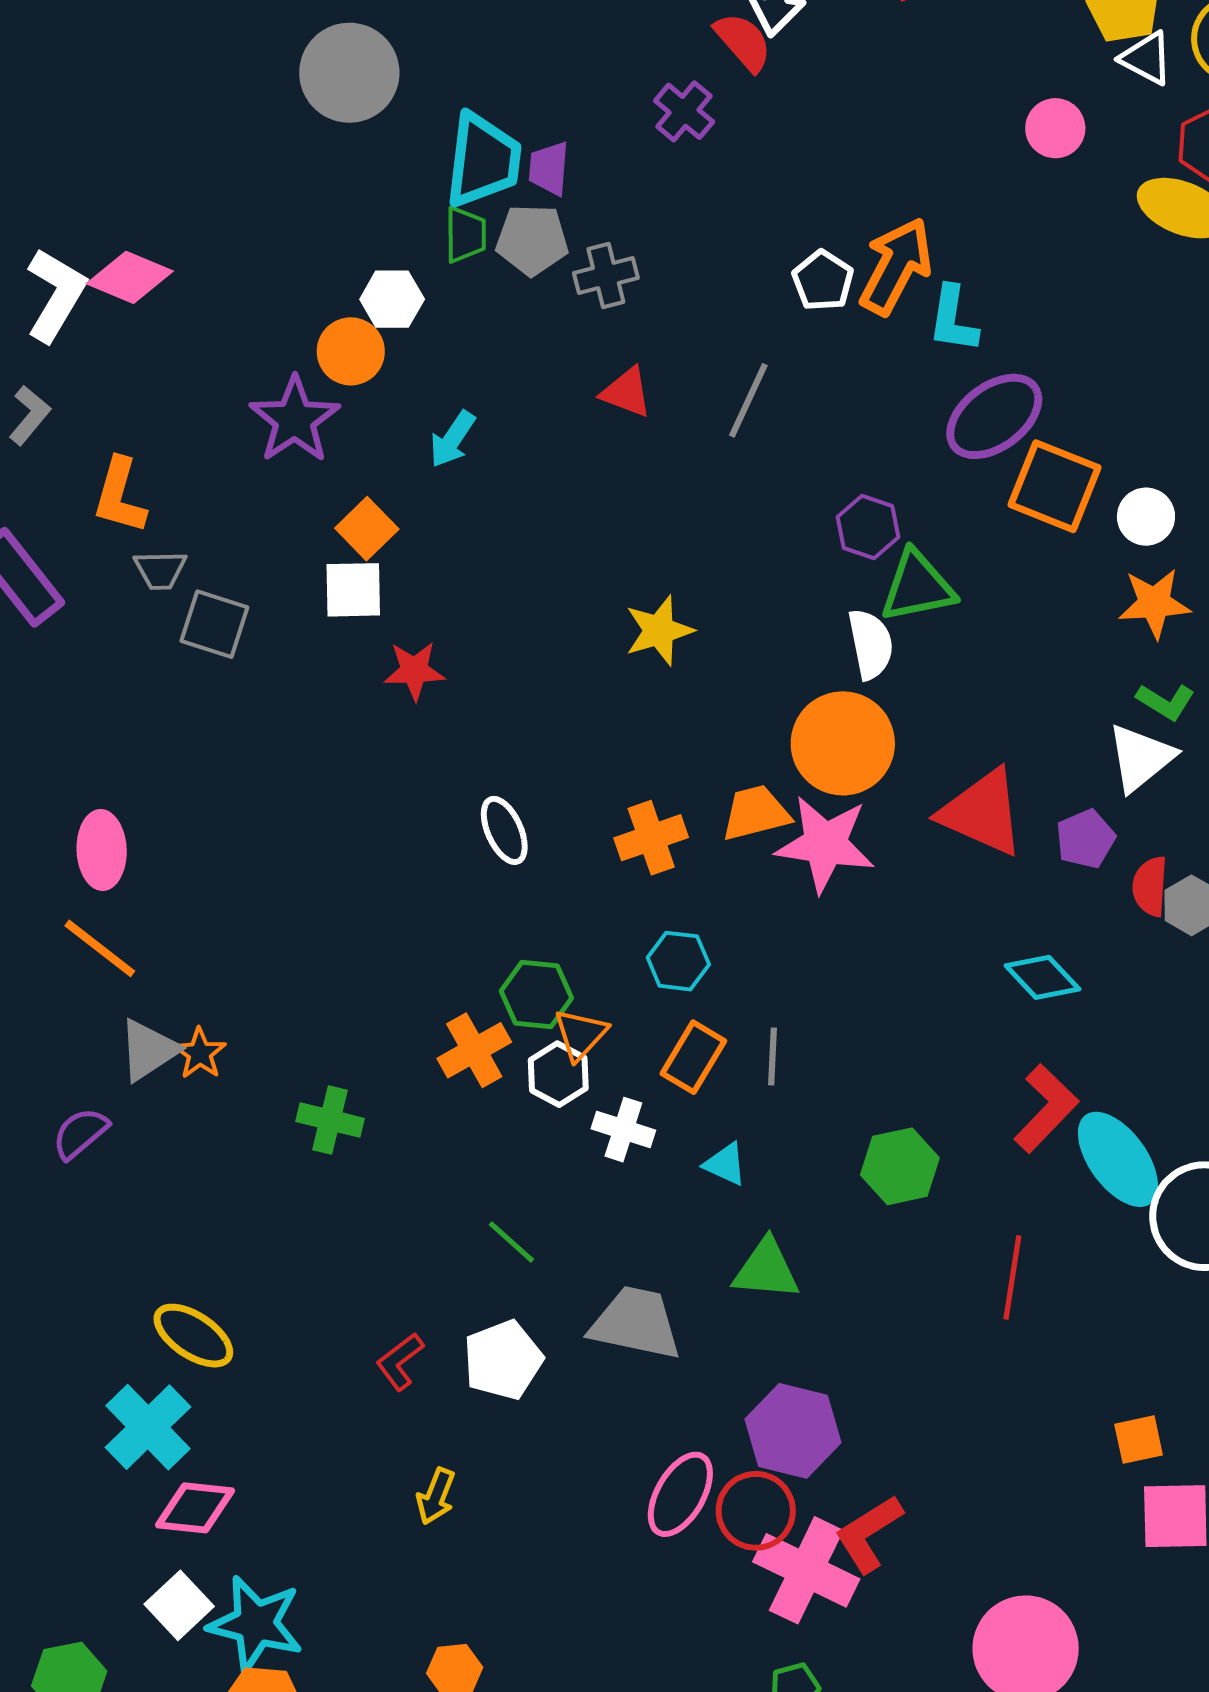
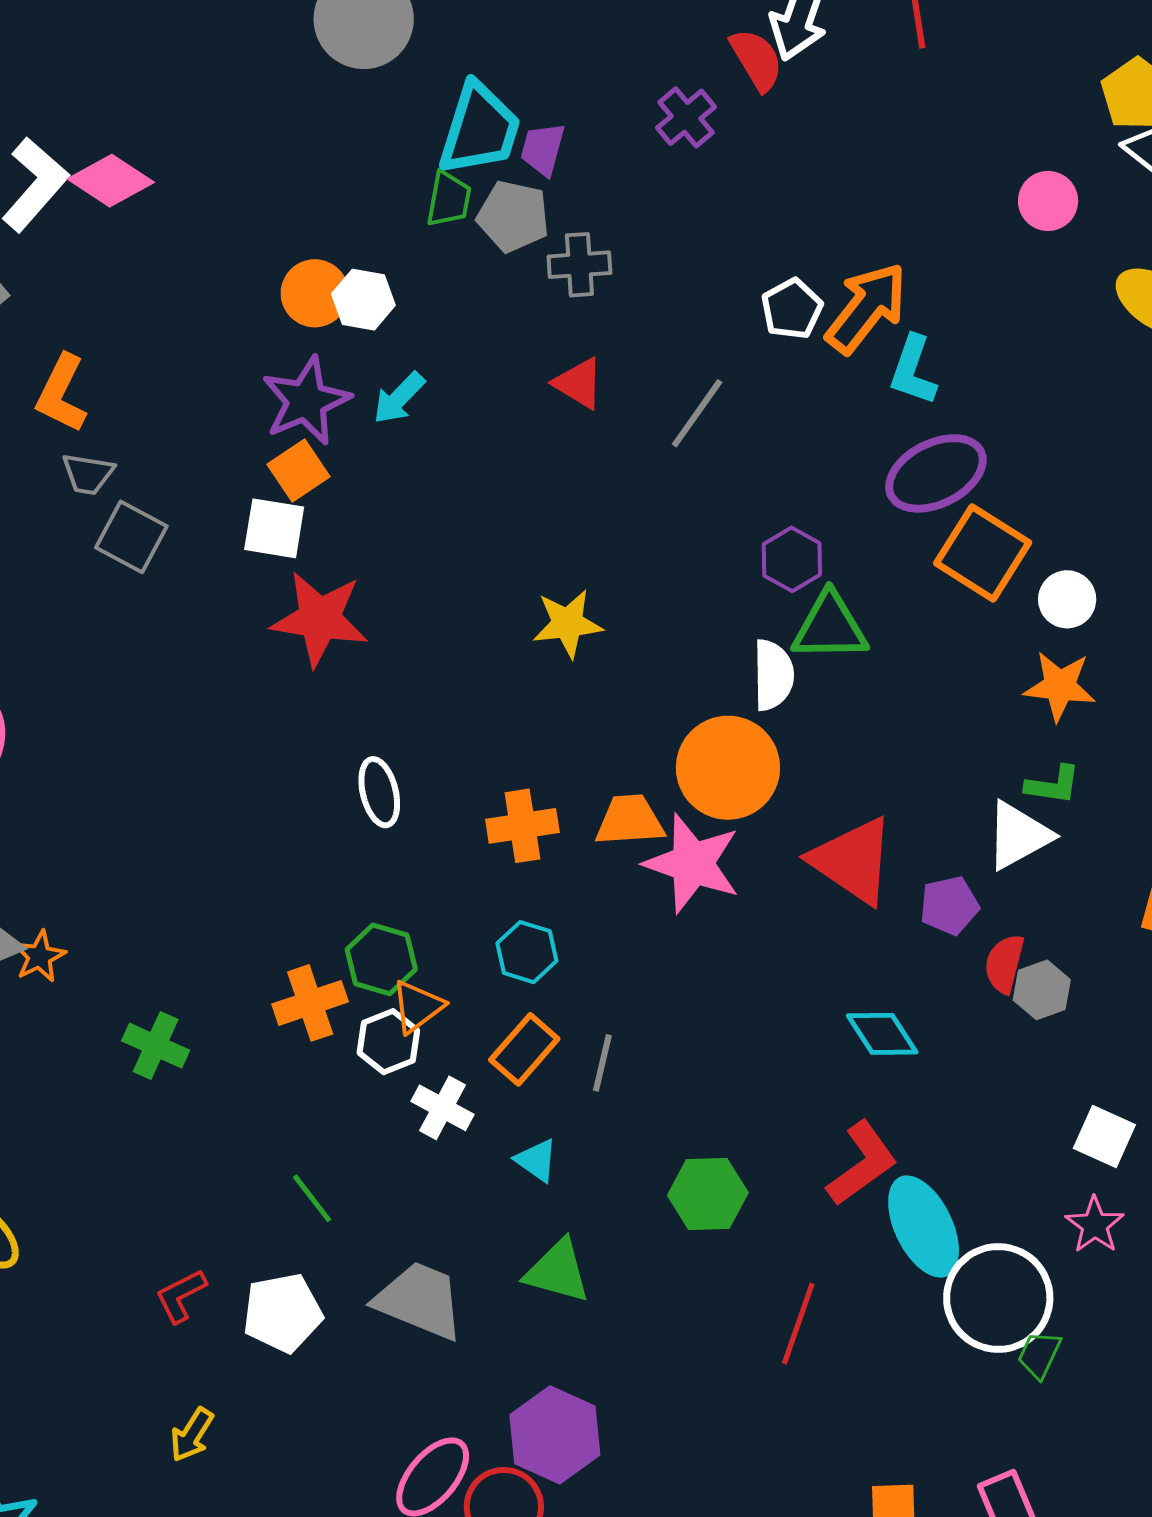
white hexagon: (392, 299) -> (363, 300), moved
purple star: (295, 420) -> (306, 401), moved
red star: (414, 671) -> (320, 619), size x1.6
green L-shape: (1166, 702) -> (1053, 785), turned -34

